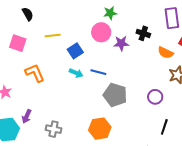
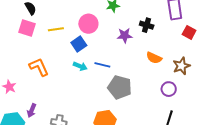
pink circle: (101, 32) -> (88, 24), moved
pink square: (18, 43) -> (27, 28), moved
orange semicircle: (166, 53) -> (154, 58), moved
purple circle: (155, 97) -> (169, 89), moved

